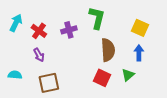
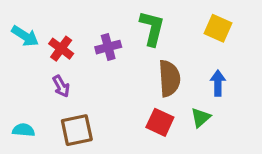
cyan arrow: (16, 23) -> (25, 36), turned 96
yellow square: (140, 28) -> (218, 28), moved
cyan semicircle: (15, 75) -> (24, 130), moved

